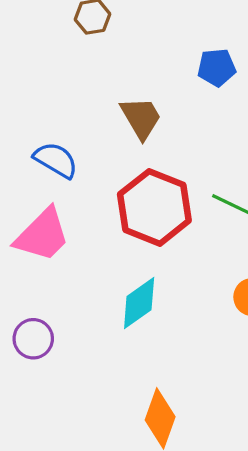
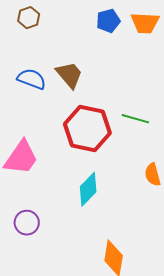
blue pentagon: (217, 68) -> (108, 21), moved
blue semicircle: (56, 160) -> (32, 79), moved

